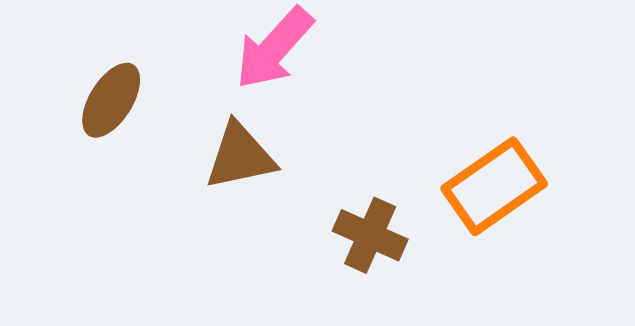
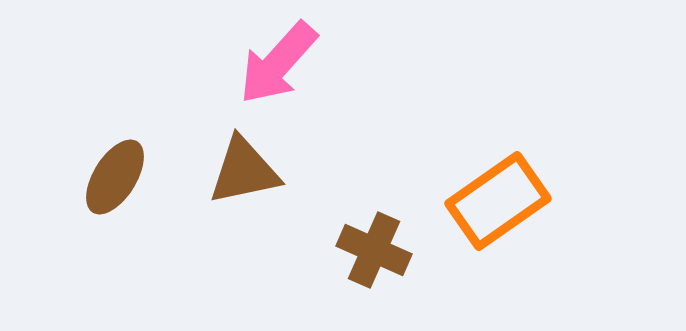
brown ellipse: (111, 100) -> (115, 177), moved

